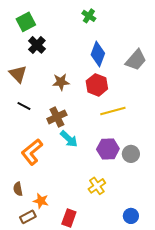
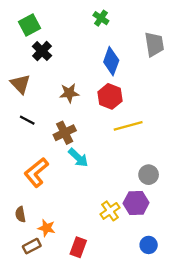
gray trapezoid: (136, 60) -> (154, 44), moved, turned -50
purple hexagon: (108, 149) -> (136, 203), moved

